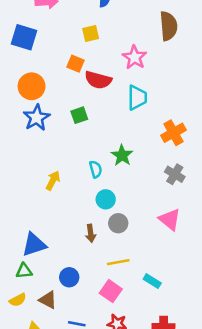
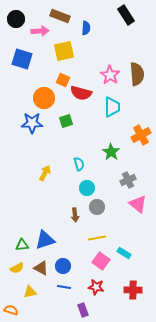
brown semicircle: (168, 26) -> (137, 74), moved
yellow square: (91, 33) -> (64, 51), moved, size x1.5
orange circle: (32, 86) -> (44, 98), moved
blue star: (37, 118) -> (32, 123), turned 30
green star: (122, 155) -> (111, 152), moved
gray cross: (175, 174) -> (128, 180), moved, turned 35
blue triangle: (34, 245) -> (45, 240), moved
blue circle: (69, 277) -> (63, 266), moved
pink square: (111, 291) -> (101, 261), moved

